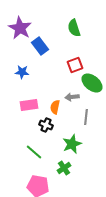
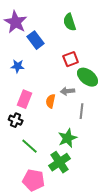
pink rectangle: (29, 105) -> (25, 99), turned -60
black cross: (46, 125) -> (16, 120), moved
green cross: (64, 168) -> (60, 162), size x1.5

